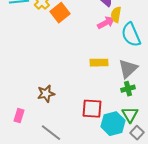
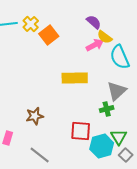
yellow semicircle: (116, 15) -> (105, 37), turned -63
yellow rectangle: (99, 63) -> (75, 78), moved, size x1.4
green cross: (128, 89) -> (107, 109), moved

